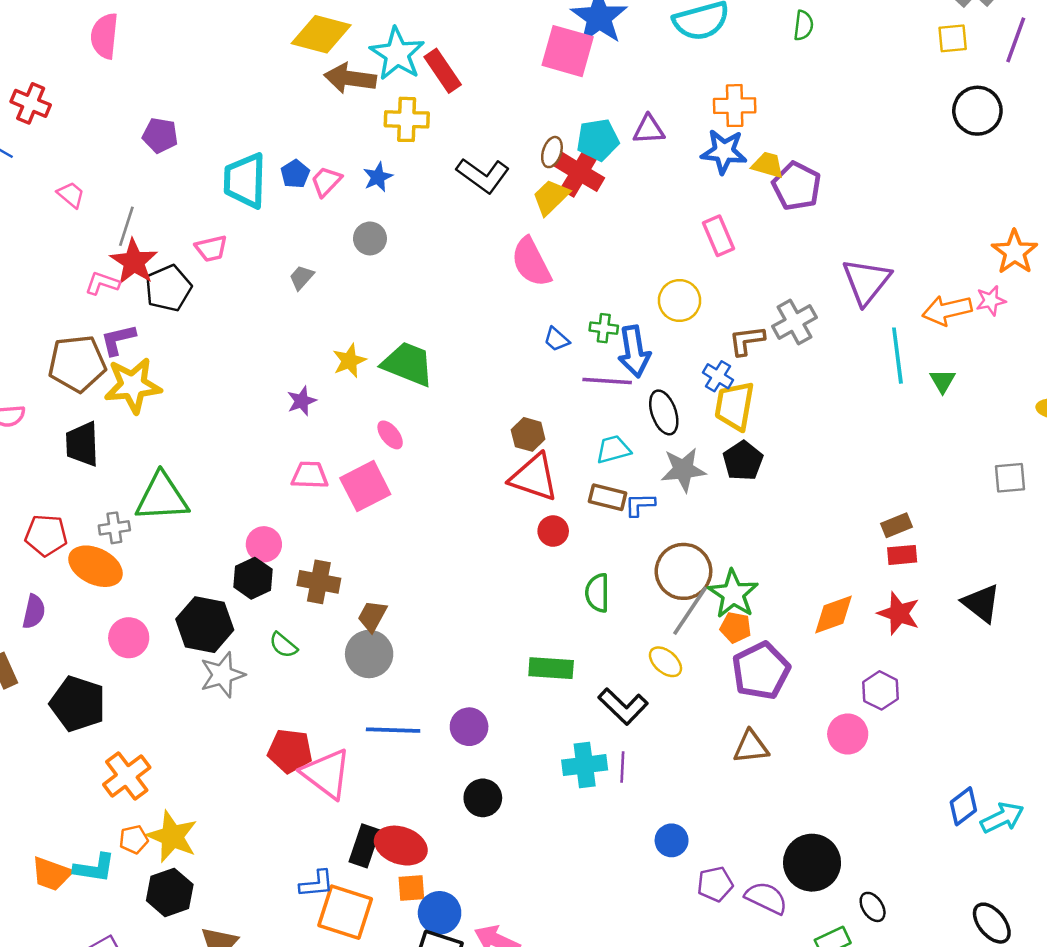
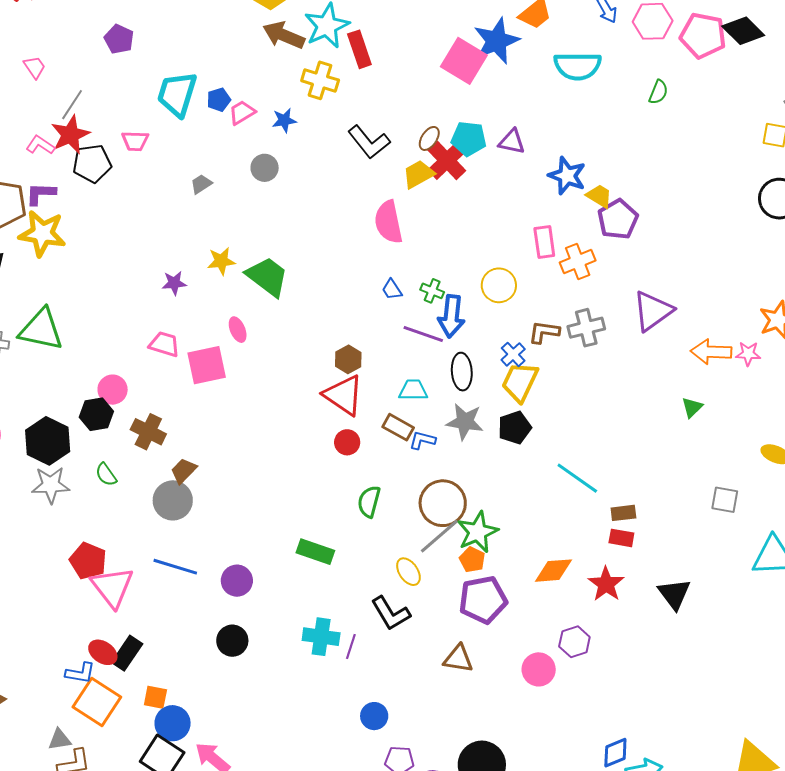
orange cross: (735, 106) -> (578, 261), moved, turned -36
cyan line: (897, 356) -> (577, 478), moved, turned -63
black L-shape: (623, 706) -> (391, 613), moved
red ellipse: (401, 846) -> (103, 652), moved, size x0.7

